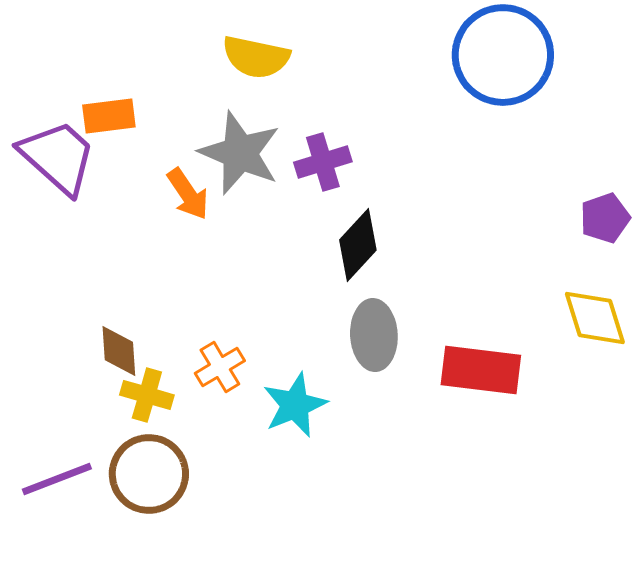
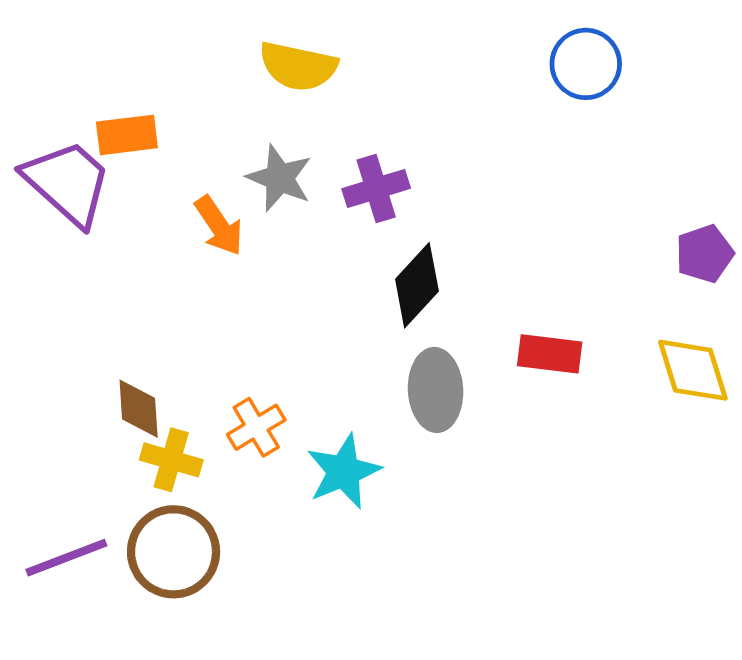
blue circle: (503, 55) -> (586, 64), size x0.6
gray star: (240, 153) -> (279, 178), size x0.7
red rectangle: (481, 370) -> (550, 354), moved, size x0.7

